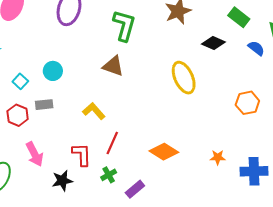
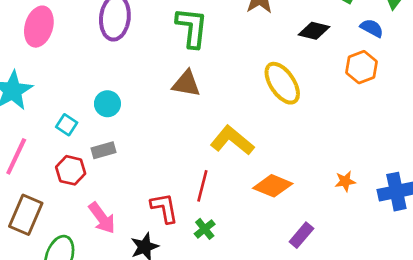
orange hexagon: (247, 103) -> (362, 67), moved
yellow L-shape: (94, 111) -> (232, 140), moved, size x1.4
purple rectangle: (135, 189) -> (301, 235), moved

